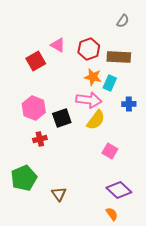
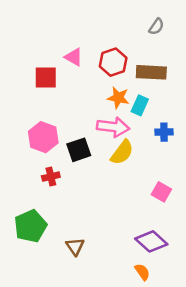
red square: (36, 61) -> (46, 77), turned 30
pink square: (110, 151) -> (161, 192), moved

